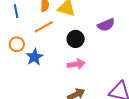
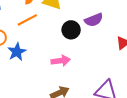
black circle: (76, 39) -> (71, 30), moved

